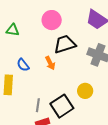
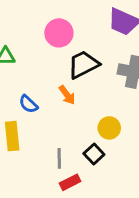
yellow circle: (85, 91) -> (109, 128), moved
black square: (62, 106) -> (94, 154), size x0.6

